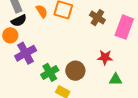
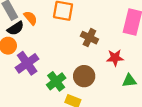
orange semicircle: (42, 11) -> (30, 18), moved
brown cross: (97, 18) -> (89, 38), moved

